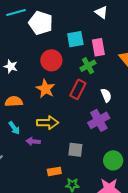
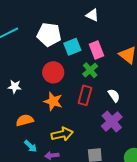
white pentagon: (41, 23) -> (49, 34), moved

